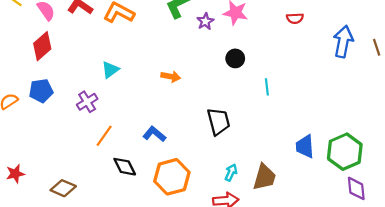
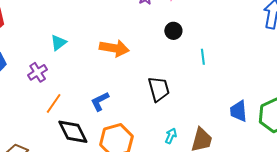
orange arrow: (171, 76) -> (114, 48), size x1.6
blue L-shape: (154, 134) -> (100, 101), turned -65
black diamond: (125, 167) -> (73, 132), size x1.4

